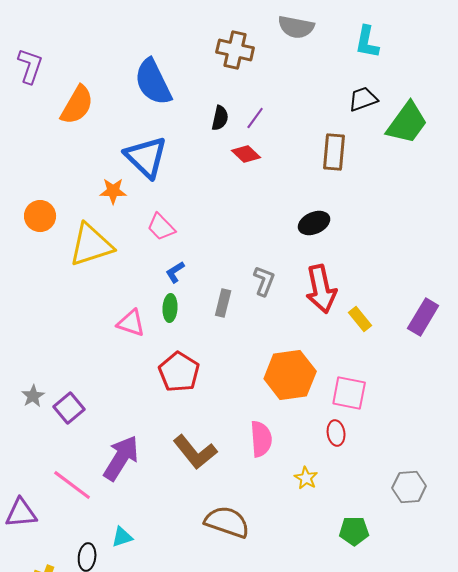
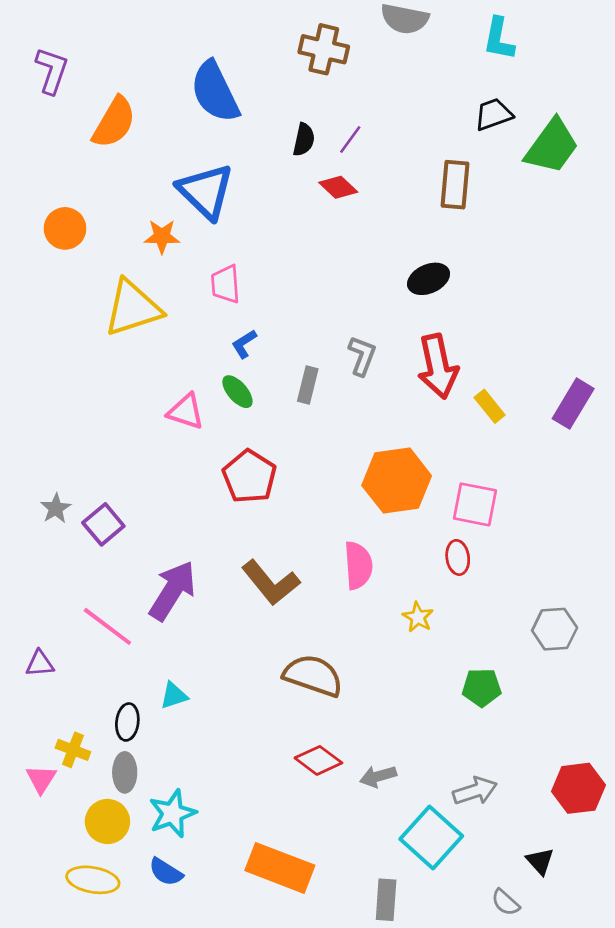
orange circle: (40, 216) -> (65, 228), moved
pink trapezoid: (161, 227) -> (226, 284), turned 40
green ellipse: (170, 308) -> (237, 392), turned -44
purple triangle: (21, 513) -> (40, 664), size x0.7

